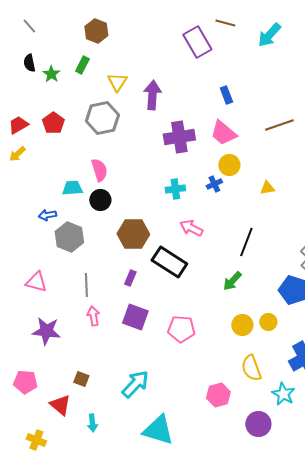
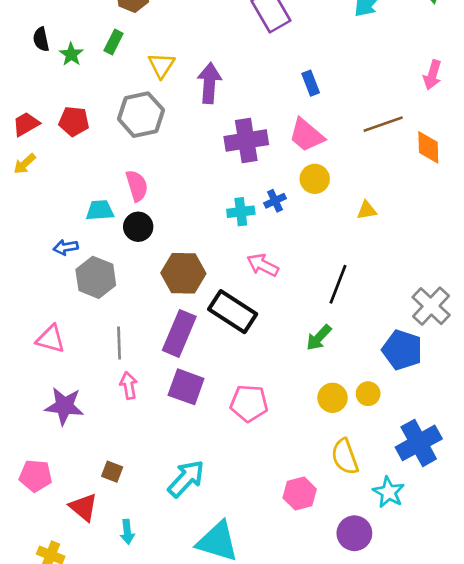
red pentagon: (53, 123) -> (74, 121), turned -30
blue cross: (214, 184) -> (275, 201), moved
purple rectangle: (130, 278) -> (179, 333), size x2.0

